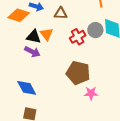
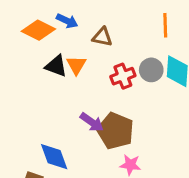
purple arrow: (32, 52) -> (92, 122), moved
blue diamond: (27, 88) -> (54, 157), moved

